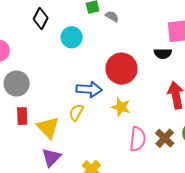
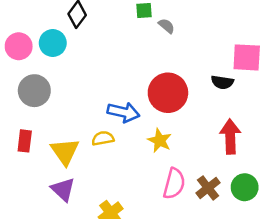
cyan circle: (72, 37) -> (53, 43), moved
yellow semicircle: (76, 112) -> (103, 138), turned 42
red rectangle: (22, 116) -> (25, 141), moved
purple triangle: (51, 157) -> (63, 189), turned -40

